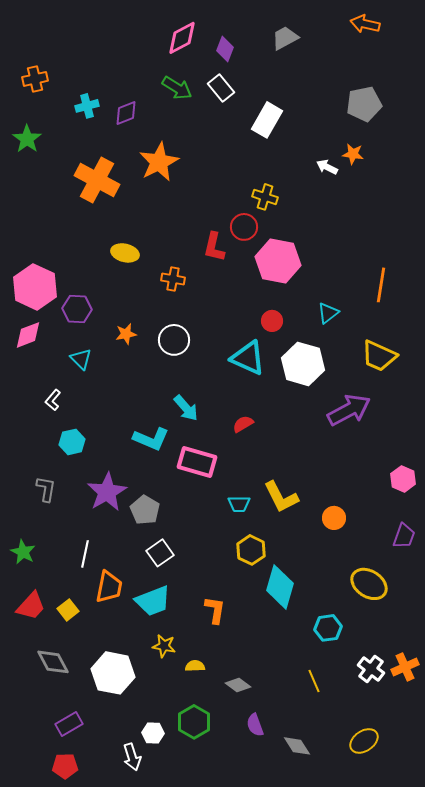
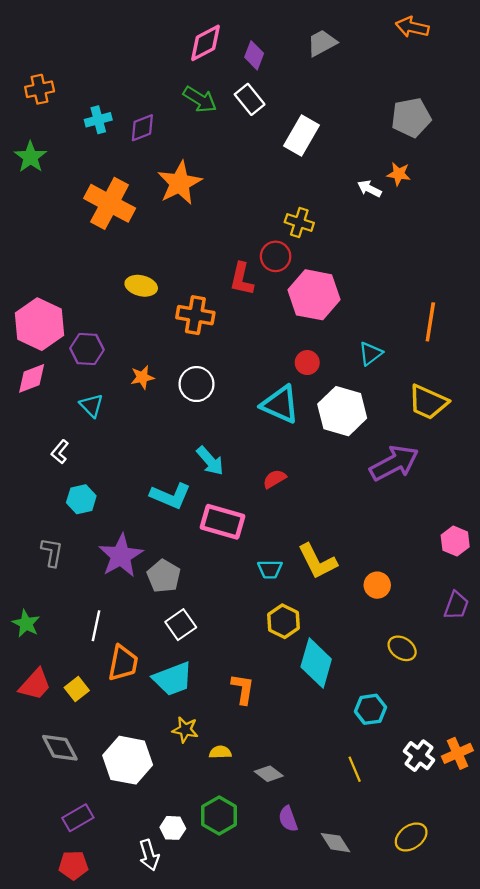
orange cross: (173, 279) -> (195, 315), size x1.4
yellow ellipse: (369, 584) -> (402, 648), moved, size x0.7

